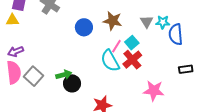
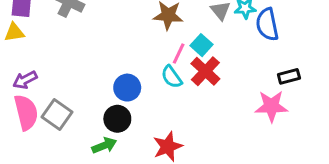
blue circle: (84, 27) -> (127, 88), moved
cyan semicircle: (110, 61) -> (172, 77), size x0.7
green arrow: (64, 75) -> (104, 145), moved
pink star: (154, 91) -> (271, 106), moved

